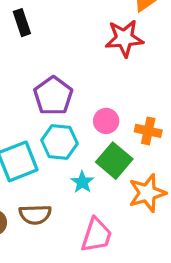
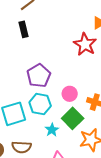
red star: (124, 38) -> (85, 44), turned 30

